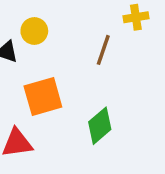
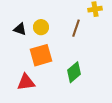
yellow circle: (34, 31) -> (41, 27), moved

